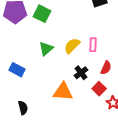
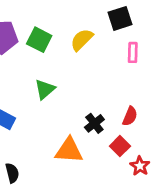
pink rectangle: (93, 45) -> (133, 52), moved
yellow semicircle: (72, 46) -> (82, 40), moved

